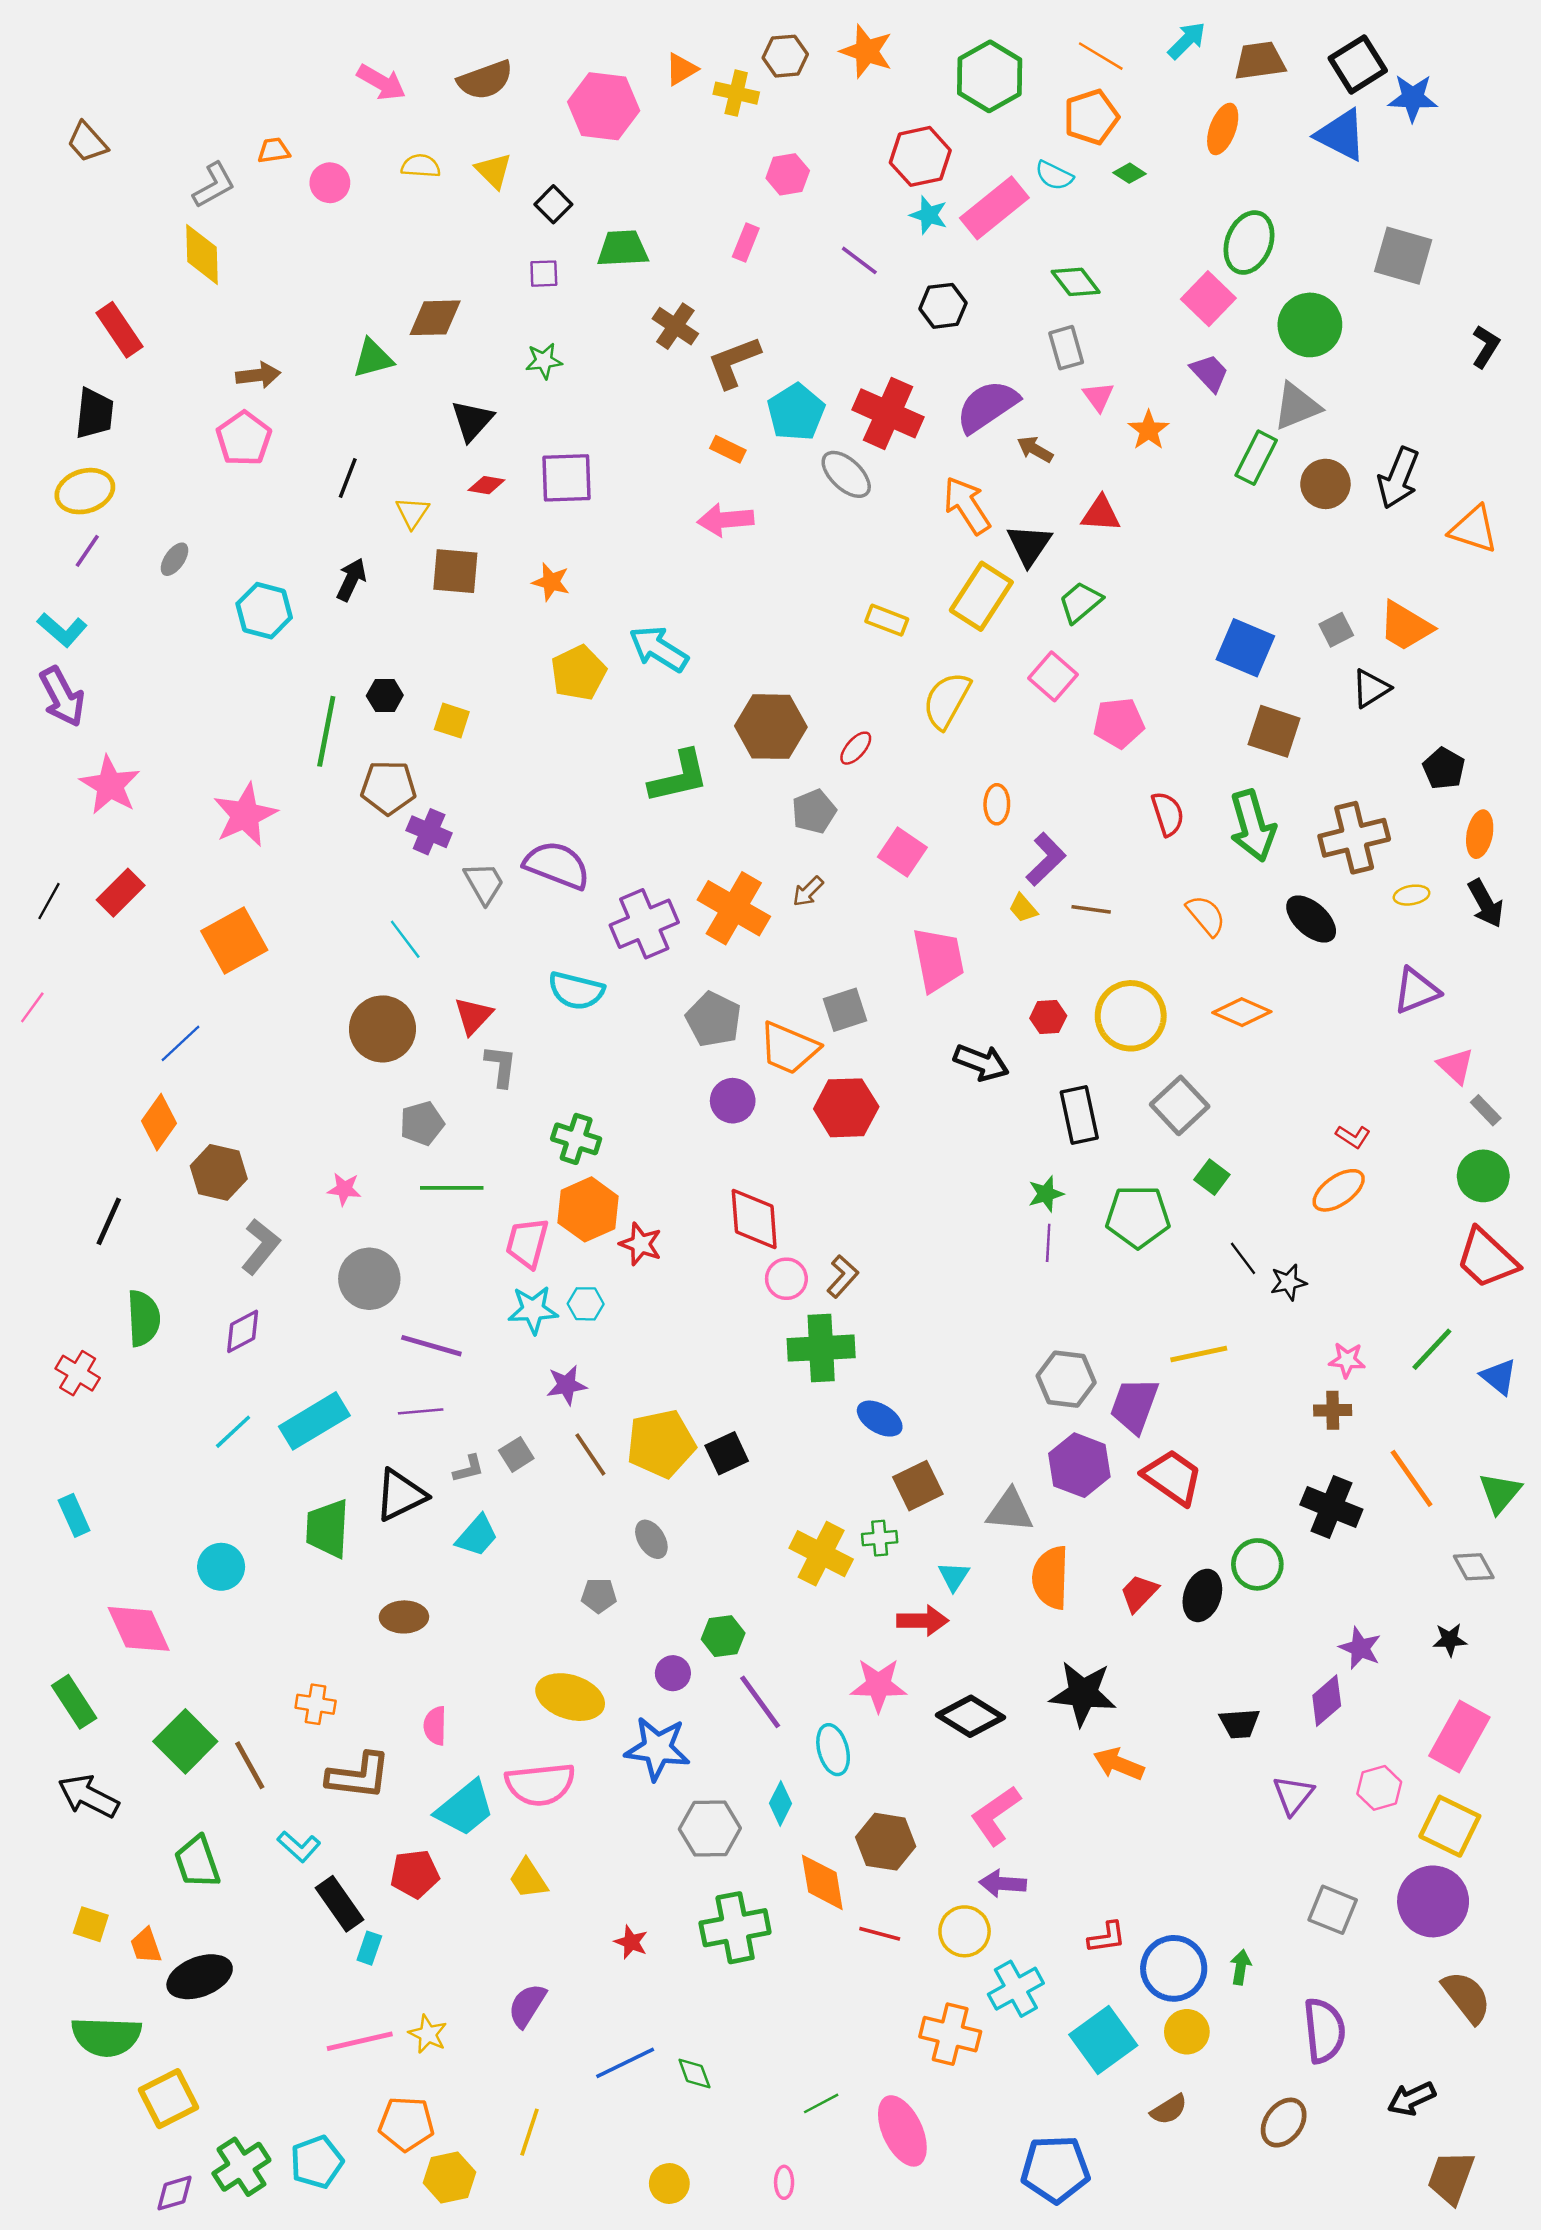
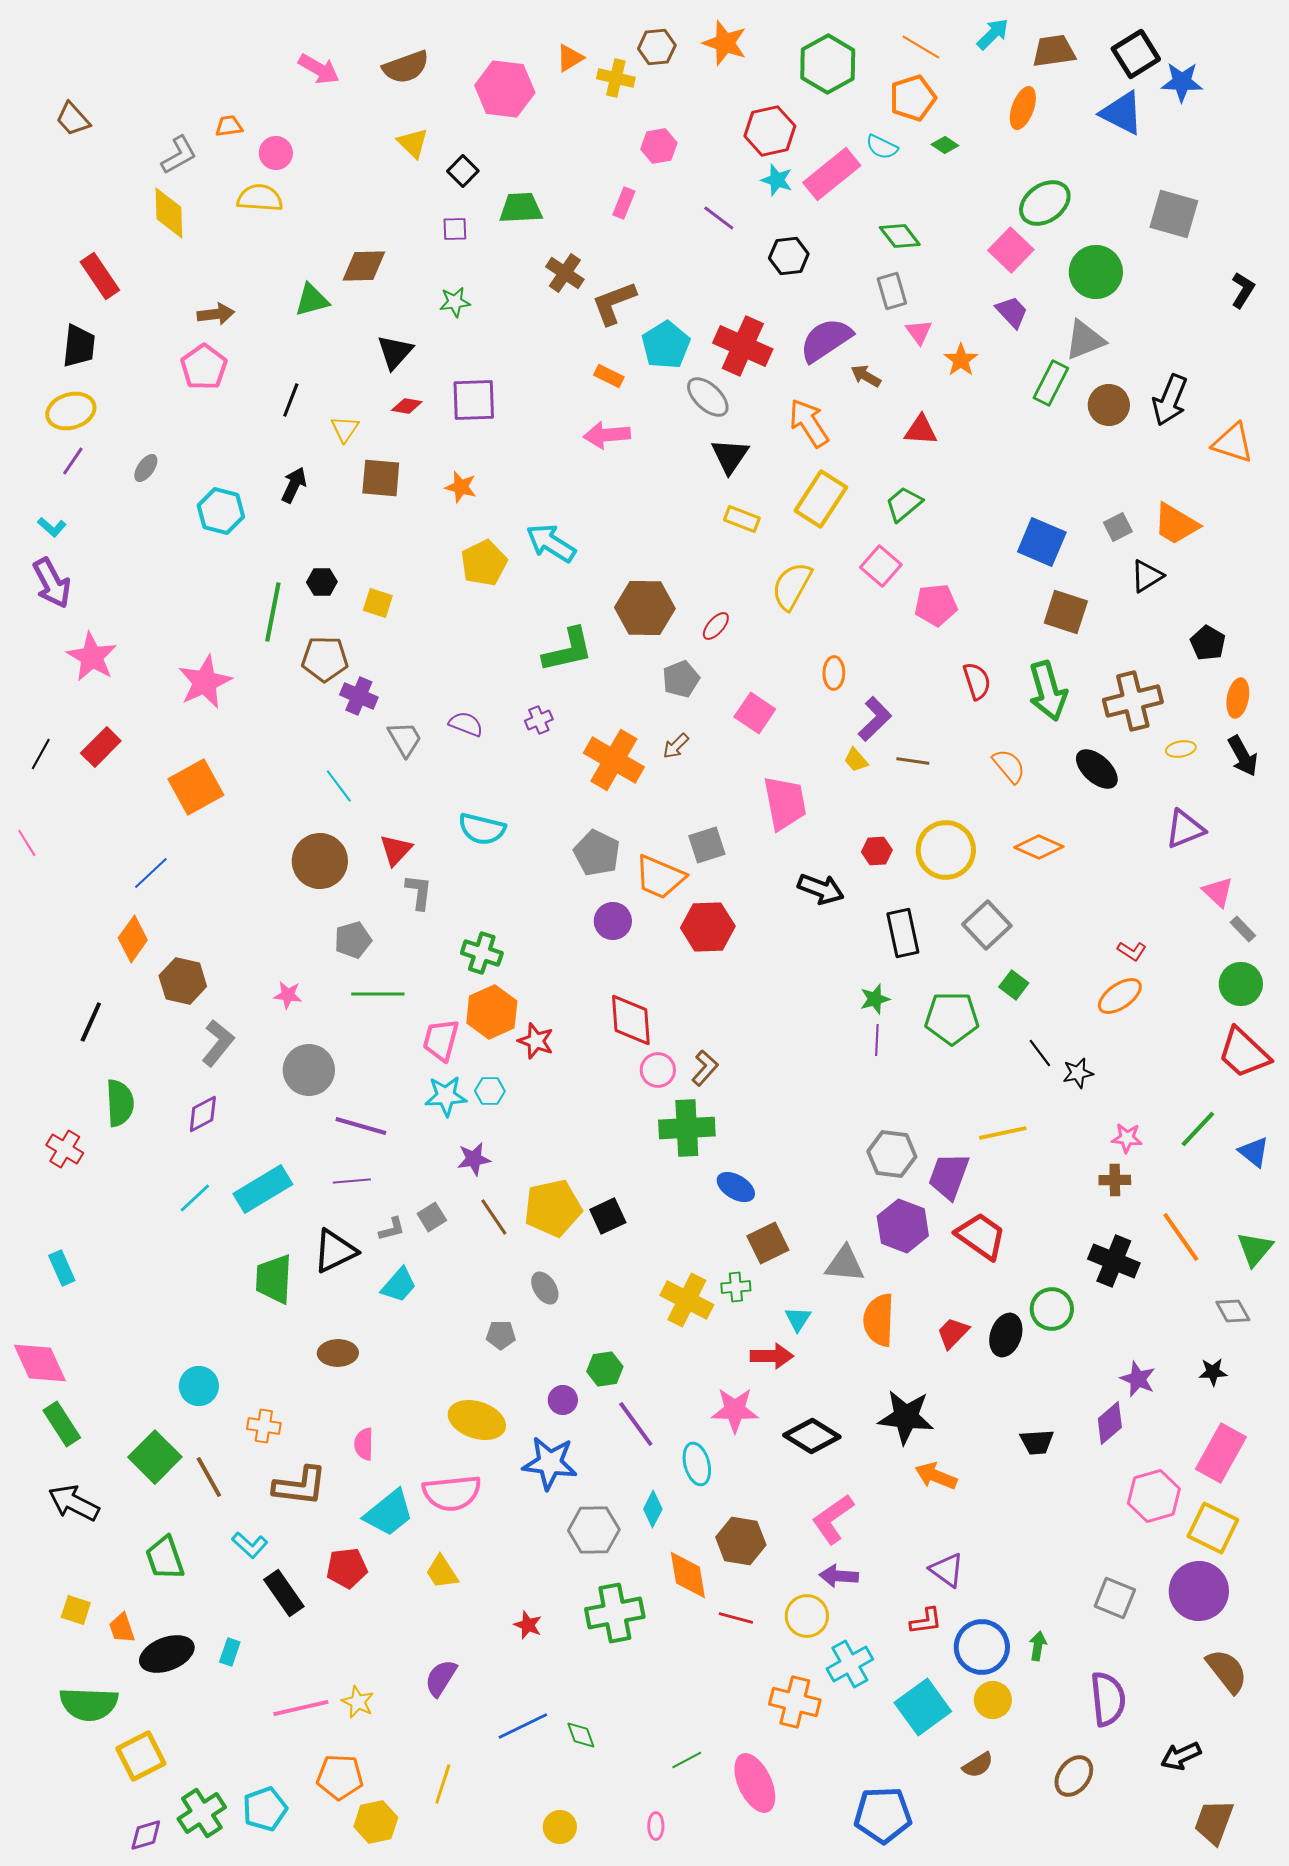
yellow semicircle: (421, 166) -> (260, 198), moved, size x1.4
green ellipse: (1249, 243) -> (1045, 203), turned 33
black triangle: (1029, 545) -> (730, 456), moved
cyan L-shape: (62, 630) -> (52, 527), size x0.7
purple semicircle: (557, 865) -> (466, 724), size x0.6
purple cross: (644, 924) -> (539, 720), moved, size x0.5
pink line: (32, 1007) -> (27, 843), turned -68
cyan circle: (221, 1567) -> (199, 1386), moved
pink diamond: (139, 1629) -> (40, 1363), moved
pink hexagon: (1379, 1788) -> (1154, 1496), size x1.4
purple triangle: (1293, 1795) -> (947, 1570), moved, turned -33
cyan rectangle: (369, 1948) -> (230, 1652), moved

